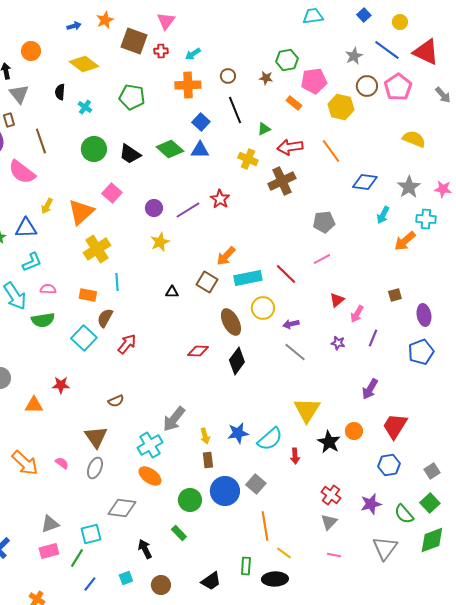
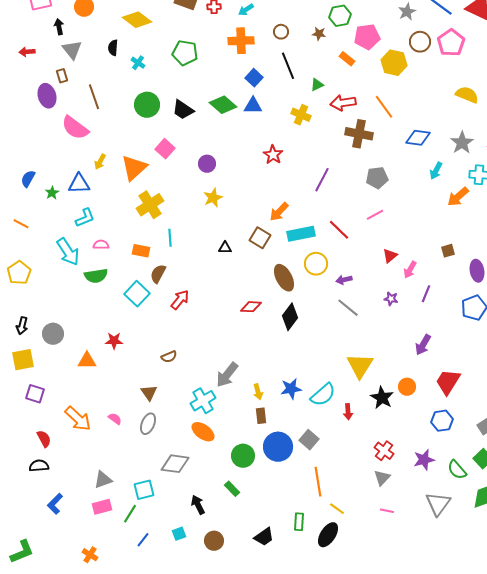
brown cross: (282, 181) -> (359, 134), moved, turned 36
purple line: (188, 210) -> (322, 180), moved, turned -30
brown triangle: (96, 437) -> (149, 393), size x0.7
black ellipse: (275, 579) -> (328, 535), turned -55

